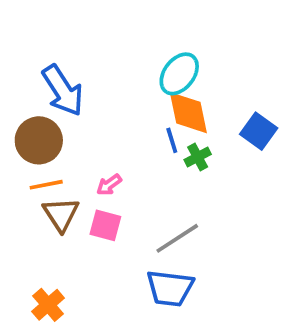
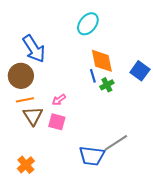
cyan ellipse: (179, 74) -> (88, 24), moved
gray line: (177, 238) -> (116, 143), moved

